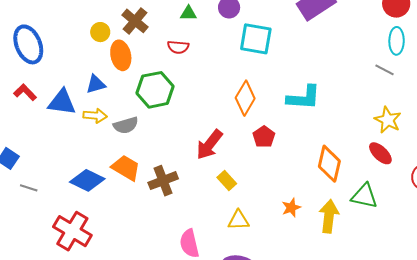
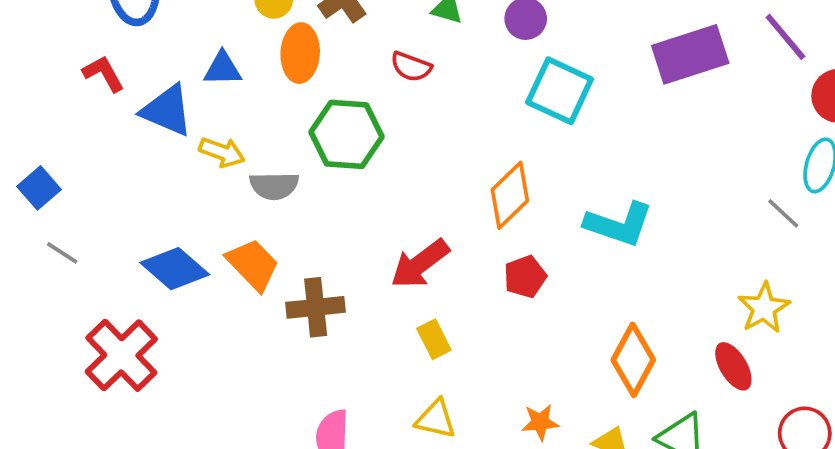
blue triangle: (96, 84) -> (223, 69), moved

